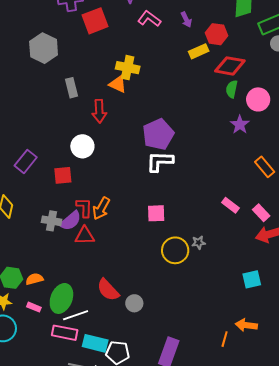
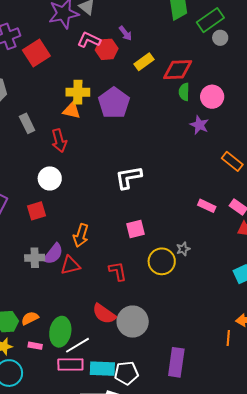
red hexagon: (217, 34) -> (107, 49), moved
purple pentagon: (158, 134) -> (114, 103), moved
red L-shape: (84, 208) -> (118, 271), moved
gray circle: (134, 303) -> (133, 322), size x1.8

